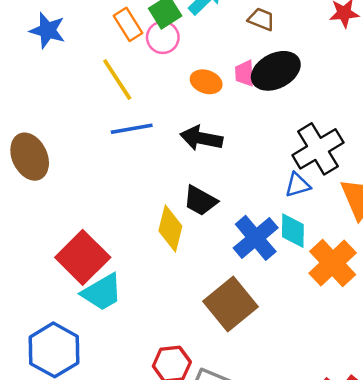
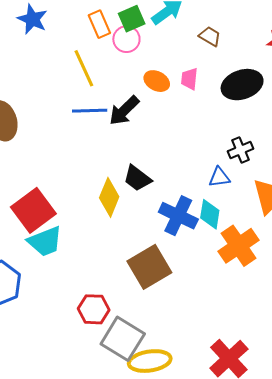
black ellipse: (276, 71) -> (242, 85), moved
black arrow: (201, 138) -> (124, 111), moved, turned -64
black cross: (318, 149) -> (241, 150), size x0.6
blue cross: (256, 238) -> (178, 216), turned -33

